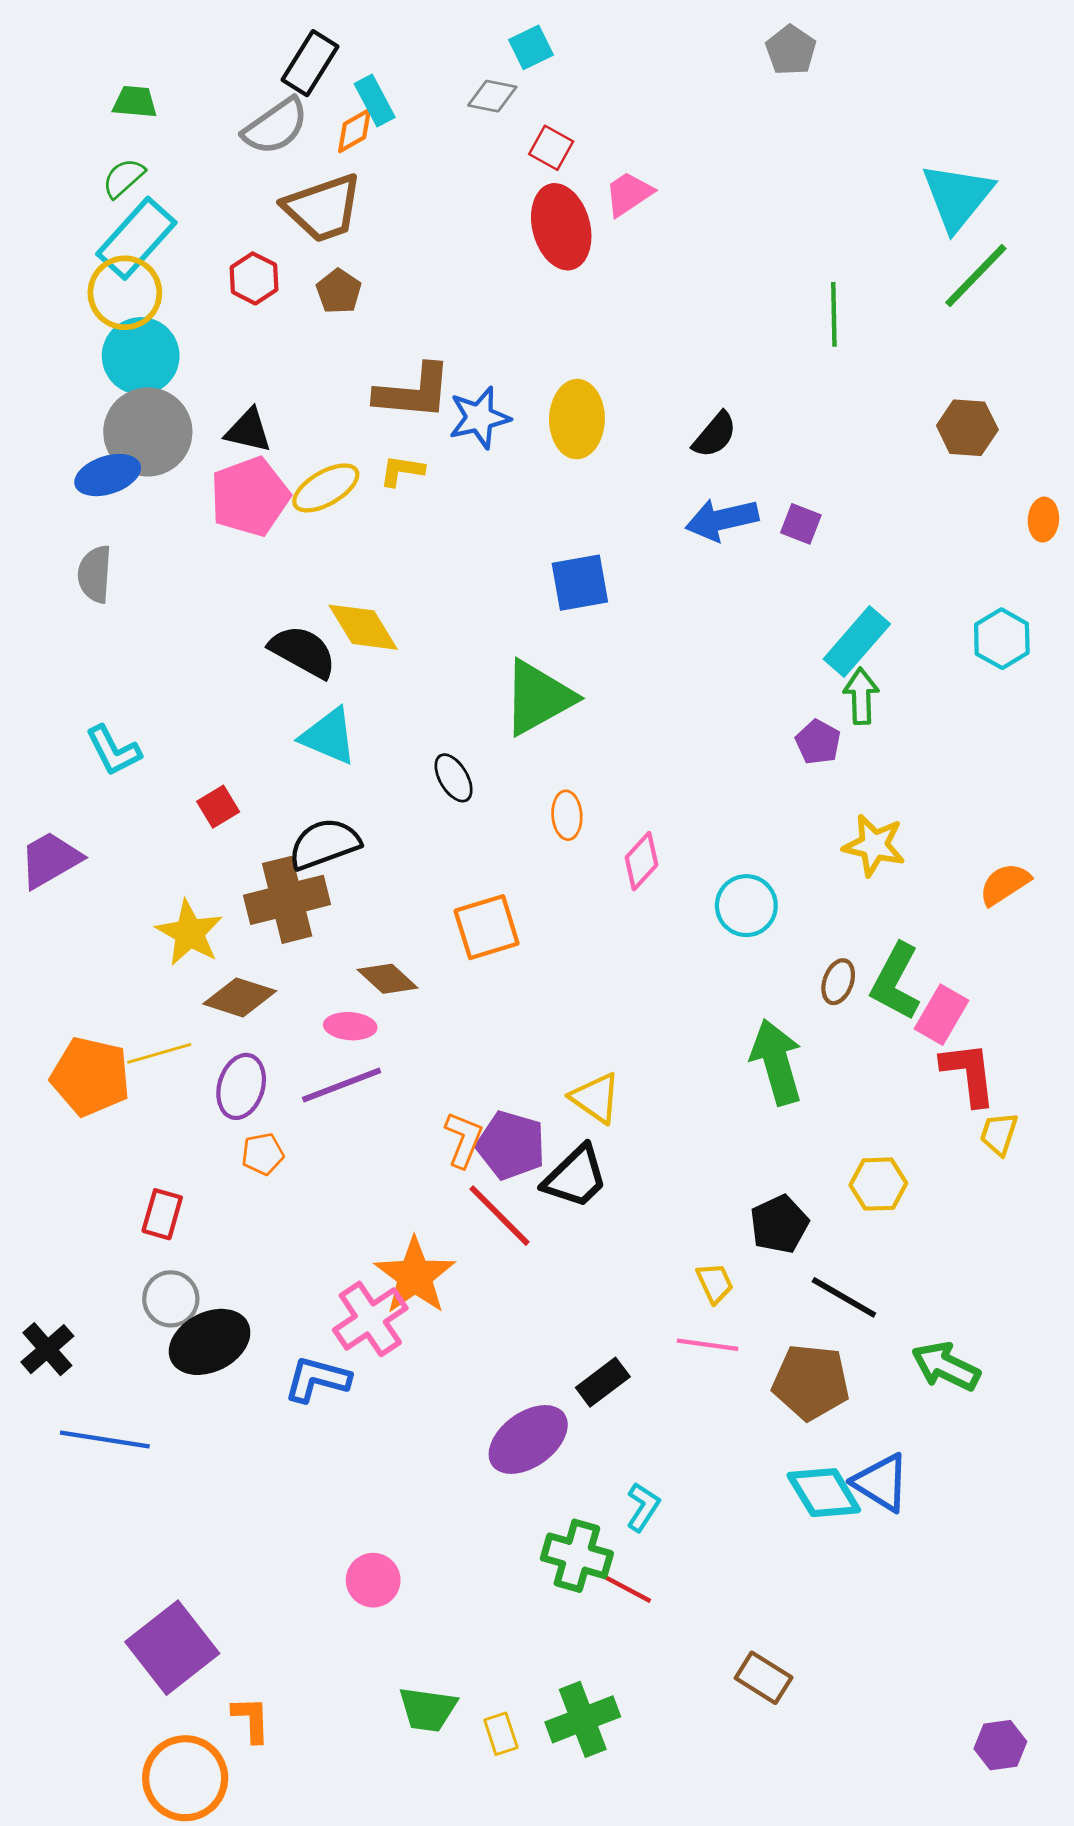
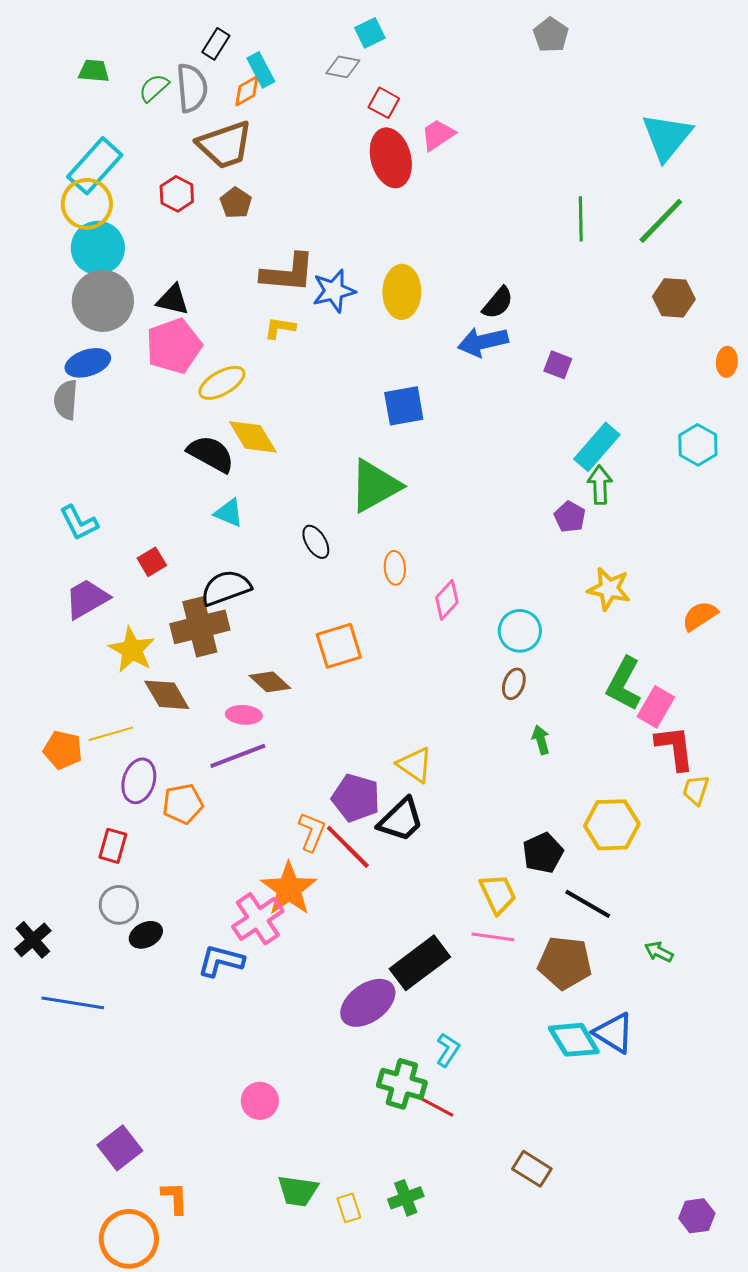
black rectangle: (310, 63) -> (216, 44), size x0.7
gray semicircle: (276, 126) -> (192, 88), turned -60
green semicircle: (123, 178) -> (154, 88), moved
green line: (976, 276) -> (661, 221), moved
blue ellipse: (108, 475) -> (88, 363), moved
yellow ellipse: (326, 488) -> (222, 383), moved
blue arrow: (722, 520) -> (483, 342), moved
cyan triangle: (329, 736) -> (229, 513), size x0.7
purple trapezoid: (50, 860) -> (87, 599), moved
brown ellipse: (838, 982) -> (514, 684), moved
brown diamond: (240, 997) -> (167, 695), turned 42
green arrow: (776, 1062) -> (541, 740), size x0.5
orange pentagon: (90, 1076) -> (63, 750), size x0.7
purple ellipse: (241, 1086) -> (139, 781), moved
orange L-shape: (464, 1140) -> (312, 832), moved
orange pentagon: (263, 1154) -> (183, 804), size x1.4
yellow hexagon: (878, 1184) -> (612, 825), size x1.4
yellow trapezoid: (715, 1283) -> (498, 894), size x1.4
black ellipse: (210, 1342) -> (146, 935), size x0.6
green arrow: (946, 1366) -> (659, 952), size x0.6
black rectangle: (603, 1382) -> (420, 963), size x1.6
purple square: (172, 1648) -> (120, 1148), size x0.7
green cross: (583, 1719) -> (406, 1198), size x0.7

